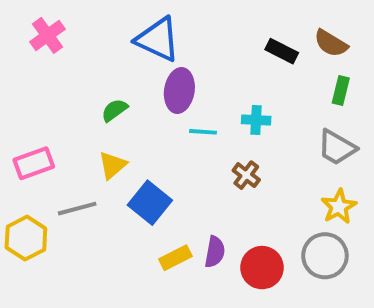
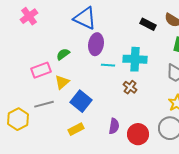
cyan cross: (256, 120) -> (135, 59), size x1.6
pink rectangle: (34, 163) -> (41, 70), moved
yellow rectangle: (175, 258) -> (76, 129), moved

